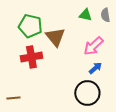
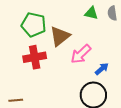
brown triangle: (55, 37) -> (60, 36), turned 30
pink arrow: (93, 46) -> (81, 54), moved

